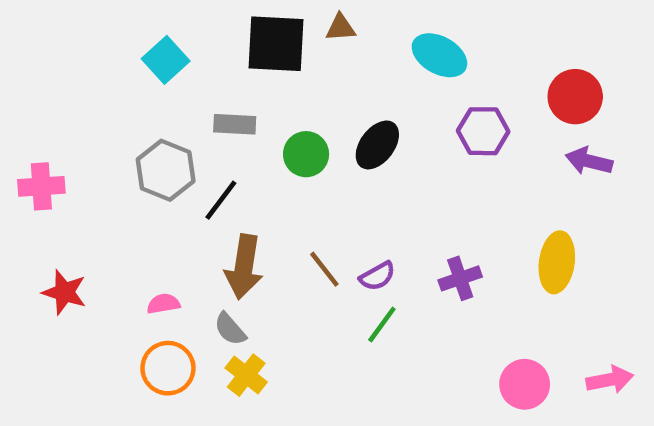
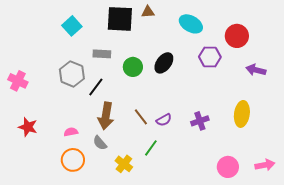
red circle: (575, 97) -> (237, 36), moved
pink cross: (41, 186) -> (18, 81), turned 30
green line: (382, 324) -> (151, 148), moved
yellow cross: (246, 375) -> (124, 164), moved

